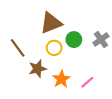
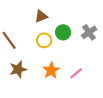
brown triangle: (51, 23) -> (41, 16), size x0.6
brown star: (37, 69) -> (18, 69), moved

